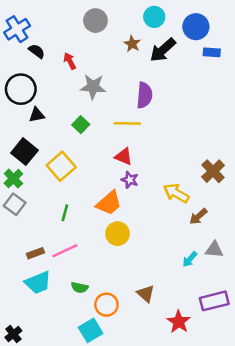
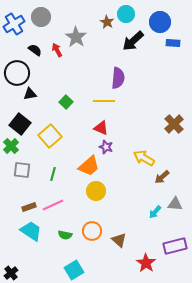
gray circle: (95, 21) -> (41, 17), moved
brown star: (132, 44) -> (107, 22), moved
black semicircle: (37, 51) -> (35, 50), moved
gray star: (93, 87) -> (76, 37), moved, turned 30
brown cross: (213, 171) -> (174, 124), moved
gray square: (15, 204) -> (22, 170), moved, turned -30
cyan trapezoid: (38, 283) -> (31, 231), turned -125
orange circle: (106, 305) -> (92, 231), moved

